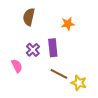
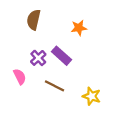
purple rectangle: (53, 48) -> (61, 56), turned -42
brown line: (59, 74) -> (54, 86), moved

